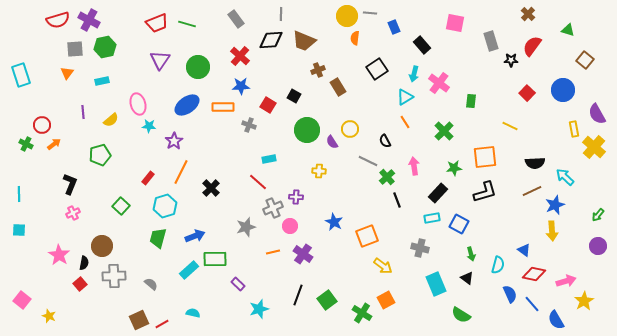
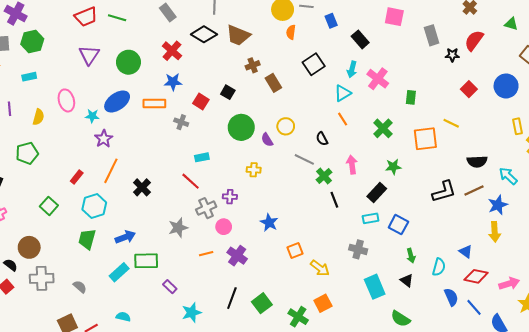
black diamond: (271, 40) -> (204, 34), turned 35
yellow semicircle: (111, 120) -> (38, 117), turned -35
cyan star: (149, 126) -> (92, 116), moved
orange square: (485, 157) -> (425, 139), moved
black L-shape: (485, 192) -> (444, 192), moved
orange square: (367, 236) -> (295, 250), moved, size x0.7
black semicircle: (84, 263) -> (11, 265), turned -64

